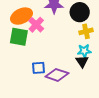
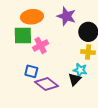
pink cross: (36, 25) -> (41, 45), moved
green square: (19, 37) -> (23, 36), turned -30

